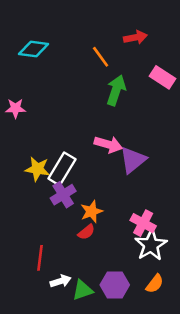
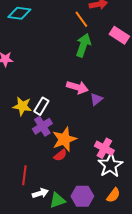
orange line: (101, 57) -> (81, 19), moved
purple triangle: (133, 160) -> (96, 99), size x0.6
white rectangle: (62, 169) -> (41, 106), size x0.7
orange star: (92, 211) -> (64, 139), size x1.4

